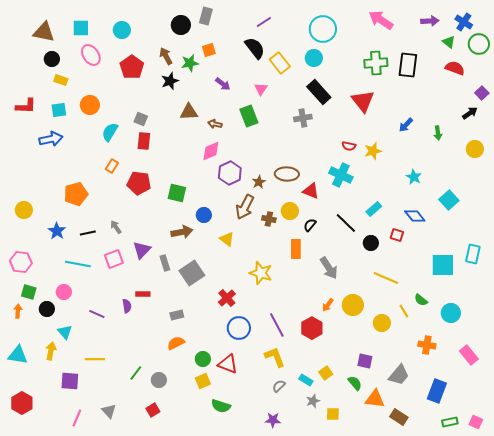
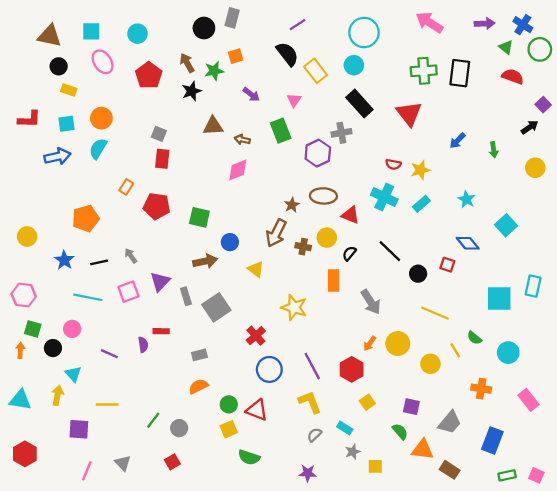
cyan semicircle: (110, 132) -> (98, 149), moved
purple hexagon: (230, 173) -> (318, 153), moved
cyan rectangle: (374, 209) -> (421, 204), moved
yellow square: (326, 373) -> (367, 402), moved

